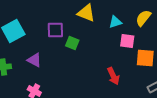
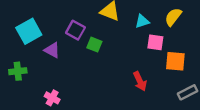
purple square: (55, 30) -> (75, 30), turned 30
purple triangle: (34, 60) -> (52, 50), moved

